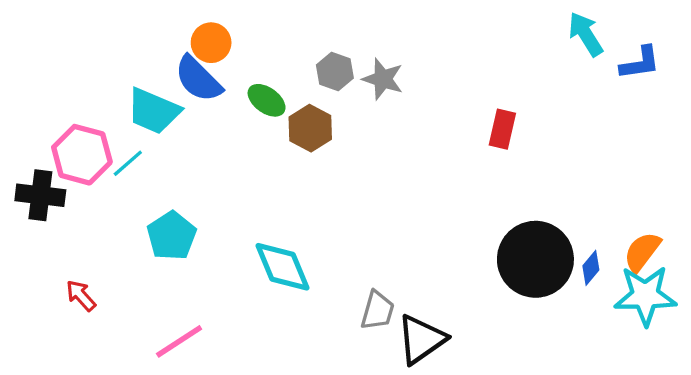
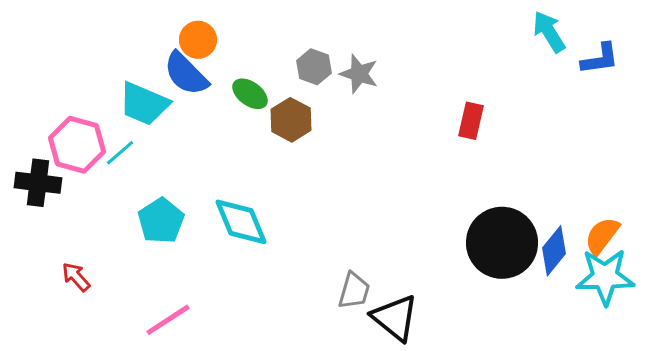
cyan diamond: (283, 267) -> (241, 222), moved
blue diamond: (591, 268) -> (554, 251), size x1.5
black triangle: (421, 339) -> (395, 318), turned -46

